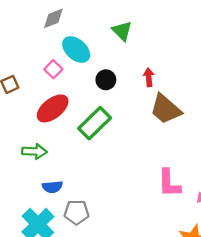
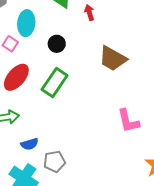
cyan ellipse: (76, 50) -> (26, 23), turned 65
red arrow: (149, 77) -> (89, 12), moved

